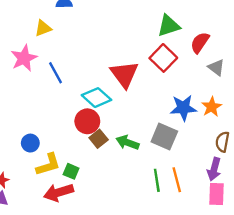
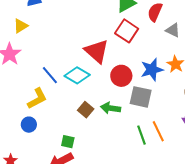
blue line: (55, 73) -> (50, 75), moved
red circle: (87, 121) -> (121, 76), moved
yellow L-shape: (48, 165) -> (37, 99), moved

